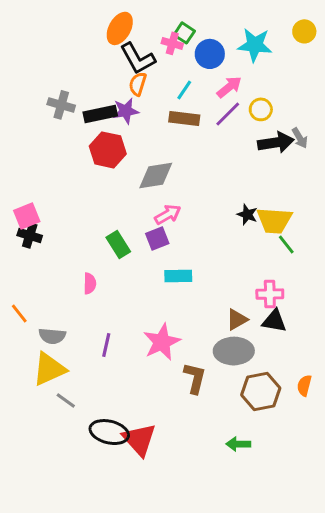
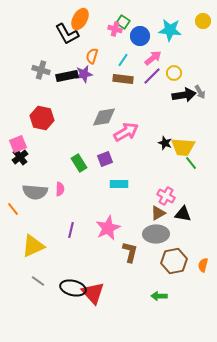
black L-shape: (138, 58) -> (67, 34), moved
red hexagon: (108, 150) -> (42, 118), moved
pink arrow: (168, 214) -> (126, 132), moved, size x1.4
black cross: (30, 235) -> (20, 157), turned 35
pink cross: (270, 294) -> (166, 196), moved, turned 30
gray semicircle: (52, 336) -> (35, 192), moved, size x1.4
orange semicircle: (304, 386) -> (203, 265), moved
gray line: (66, 401) -> (38, 281), moved

